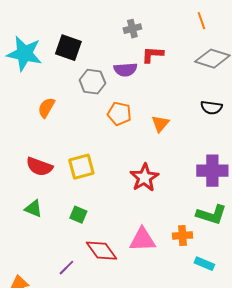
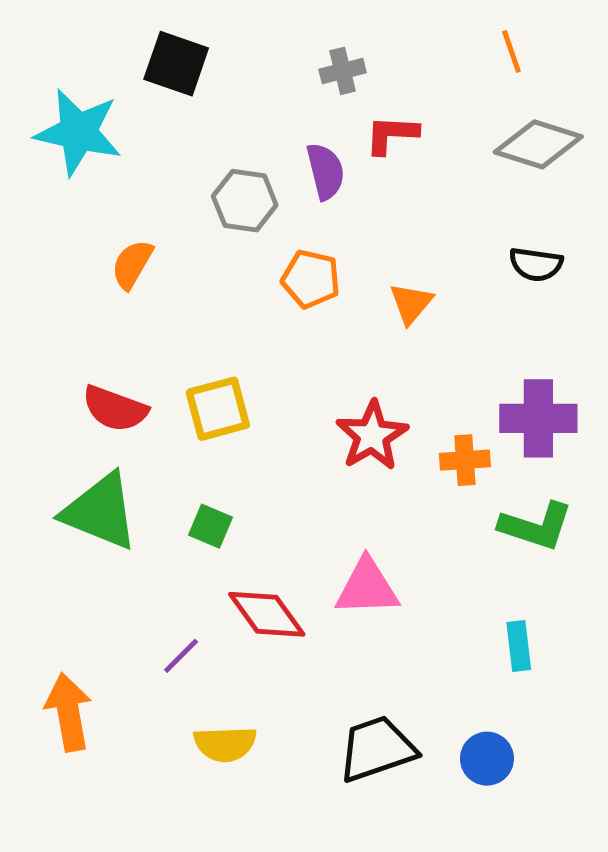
black square: (68, 48) -> (176, 64), moved
purple semicircle: (125, 70) -> (325, 171), turned -100
green triangle: (33, 209) -> (100, 511), size x1.8
orange cross: (182, 236) -> (465, 460), moved
cyan rectangle: (204, 264) -> (519, 646), turned 60

